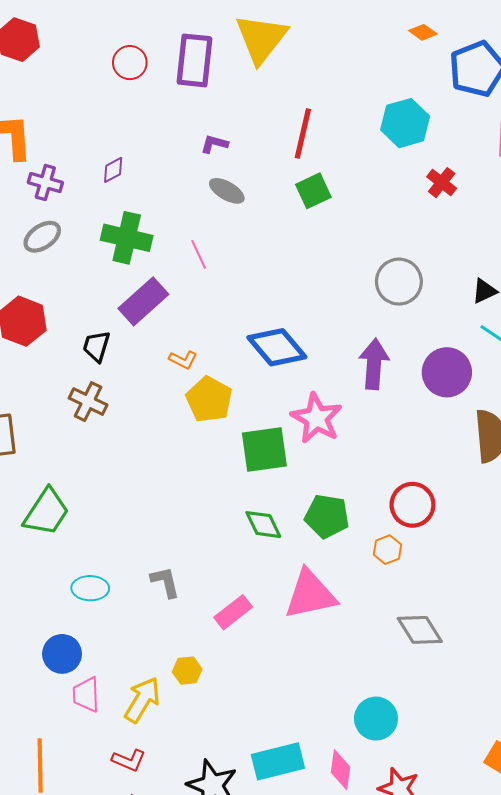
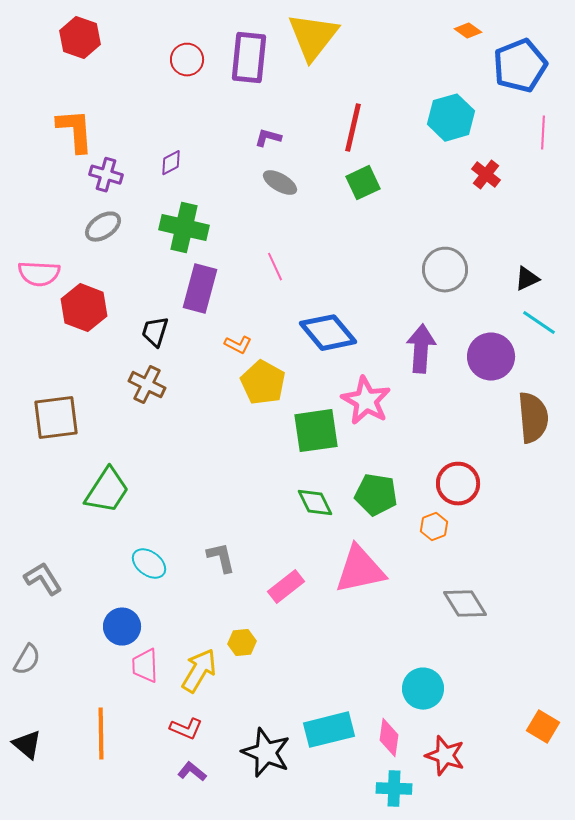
pink line: (199, 254) -> (275, 267), moved
purple rectangle: (143, 301) -> (200, 289), turned -33
cyan ellipse: (90, 588) -> (149, 564), turned 36

